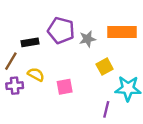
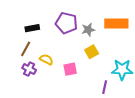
black rectangle: (30, 42) -> (32, 28), moved
yellow square: (105, 67) -> (92, 52), moved
purple cross: (15, 86) -> (29, 69), turned 32

